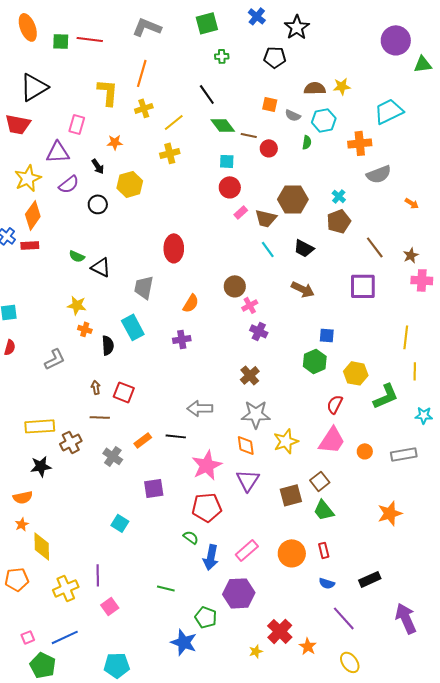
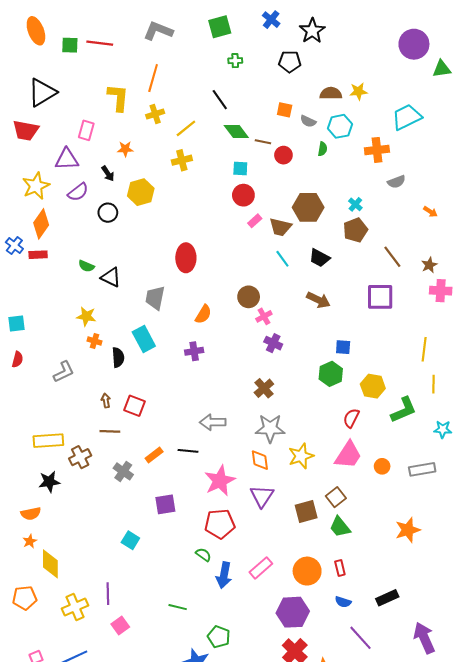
gray semicircle: (379, 174) -> (396, 182), size x0.7
purple hexagon: (239, 593) -> (293, 612), moved

